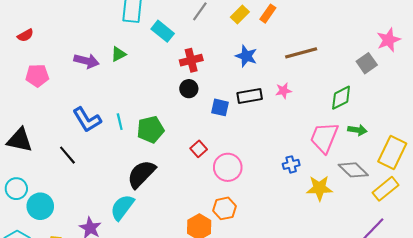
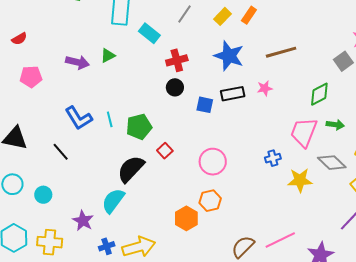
blue star: (246, 56) -> (229, 56), size x1.4
red square: (199, 149) -> (165, 151), moved
cyan circle: (40, 206) -> (43, 195), moved, size x0.7

